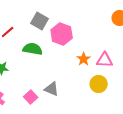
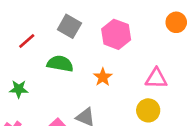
pink hexagon: (62, 34) -> (116, 34), moved
orange star: (84, 59) -> (103, 77), moved

